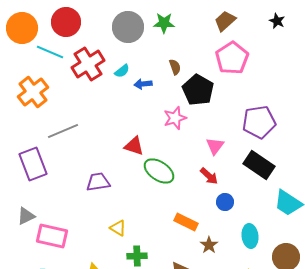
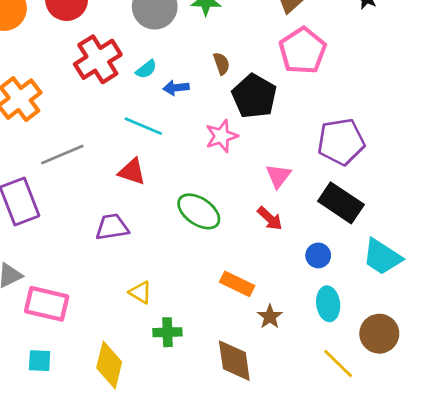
cyan line: (50, 52) -> (143, 126), moved
red triangle: (134, 146) -> (132, 172), moved
blue circle: (225, 202) -> (318, 255), moved

